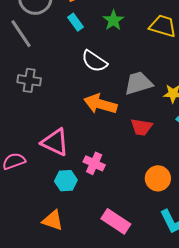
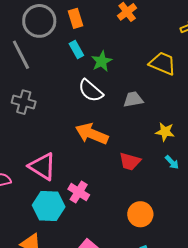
green star: (113, 20) -> (102, 61), moved
gray trapezoid: (138, 83) -> (133, 99), moved, size x0.7
cyan hexagon: (66, 181) -> (49, 206), size x1.4

